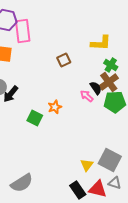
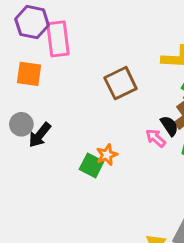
brown square: (64, 60) -> (121, 83), size x1.5
green square: (35, 118) -> (92, 165), moved

